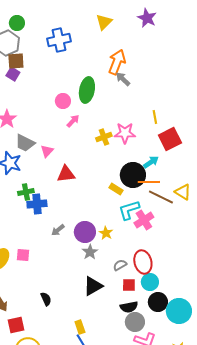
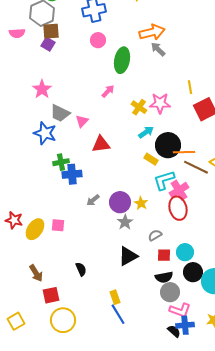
orange arrow: (117, 62) -> (152, 32), turned 55
pink circle: (63, 101) -> (98, 40), moved
yellow cross: (104, 137) -> (139, 107), turned -35
cyan arrow: (151, 162) -> (146, 132), moved
red ellipse: (143, 262) -> (178, 208), moved

